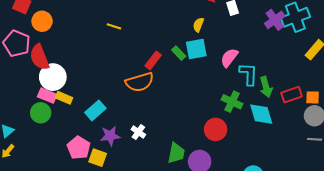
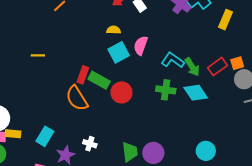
yellow semicircle: (198, 25) -> (114, 30), turned 88
green rectangle: (179, 53) -> (99, 80), moved, size x1.5
pink semicircle: (229, 58) -> (141, 45), moved
cyan L-shape: (248, 74) -> (173, 60), turned -40
orange semicircle: (140, 82) -> (77, 98), turned 92
red circle: (216, 129) -> (121, 92), moved

